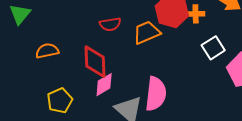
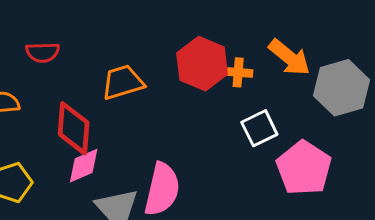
red semicircle: (110, 24) -> (43, 52), moved
orange trapezoid: (147, 33) -> (123, 82), moved

